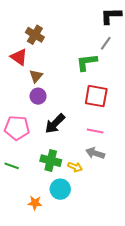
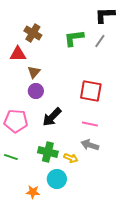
red triangle: (19, 57) -> (18, 54), turned -36
green L-shape: (87, 62) -> (74, 38), moved

